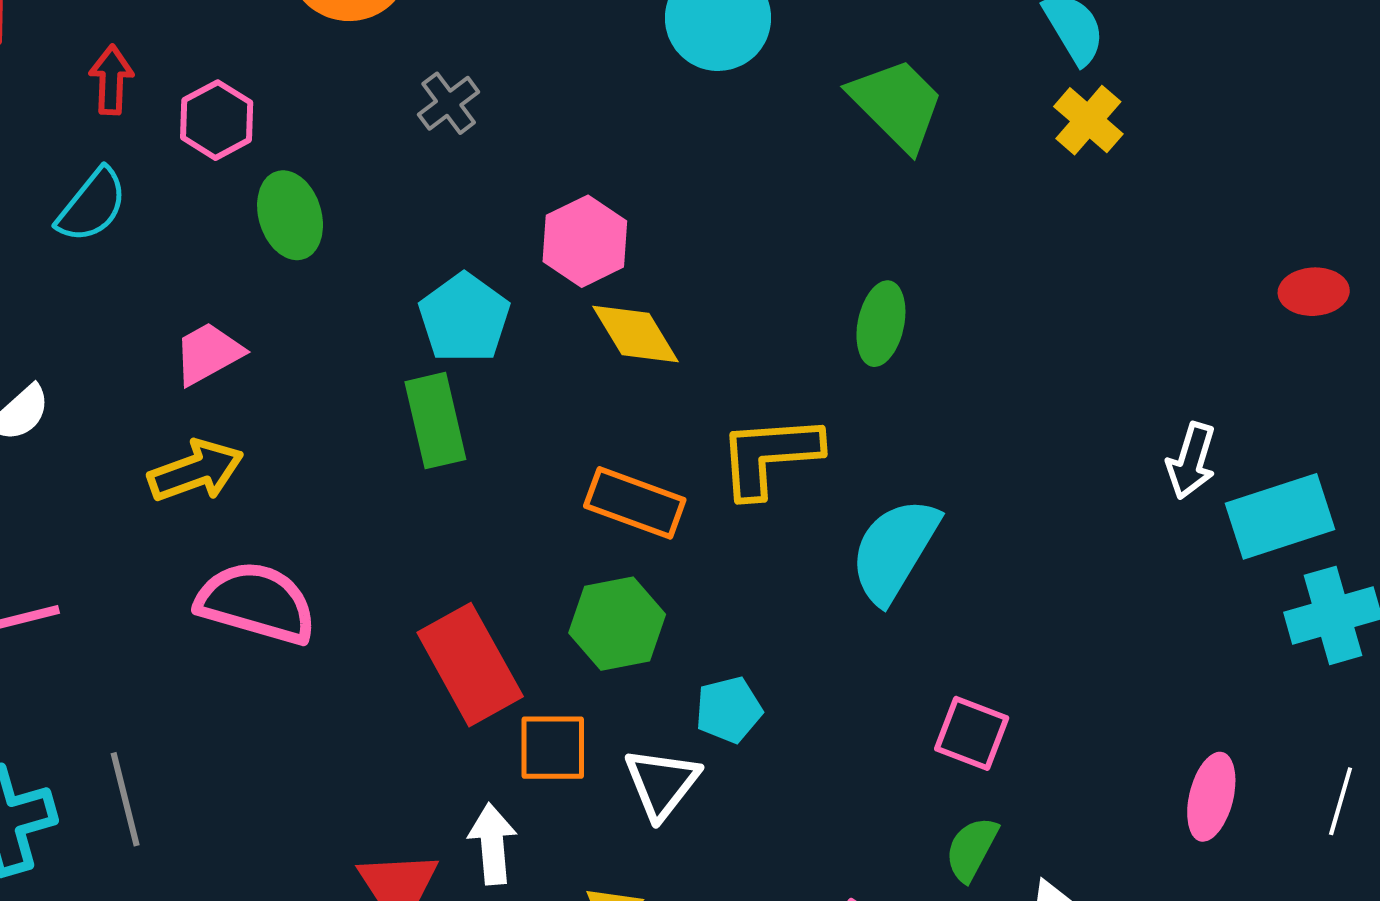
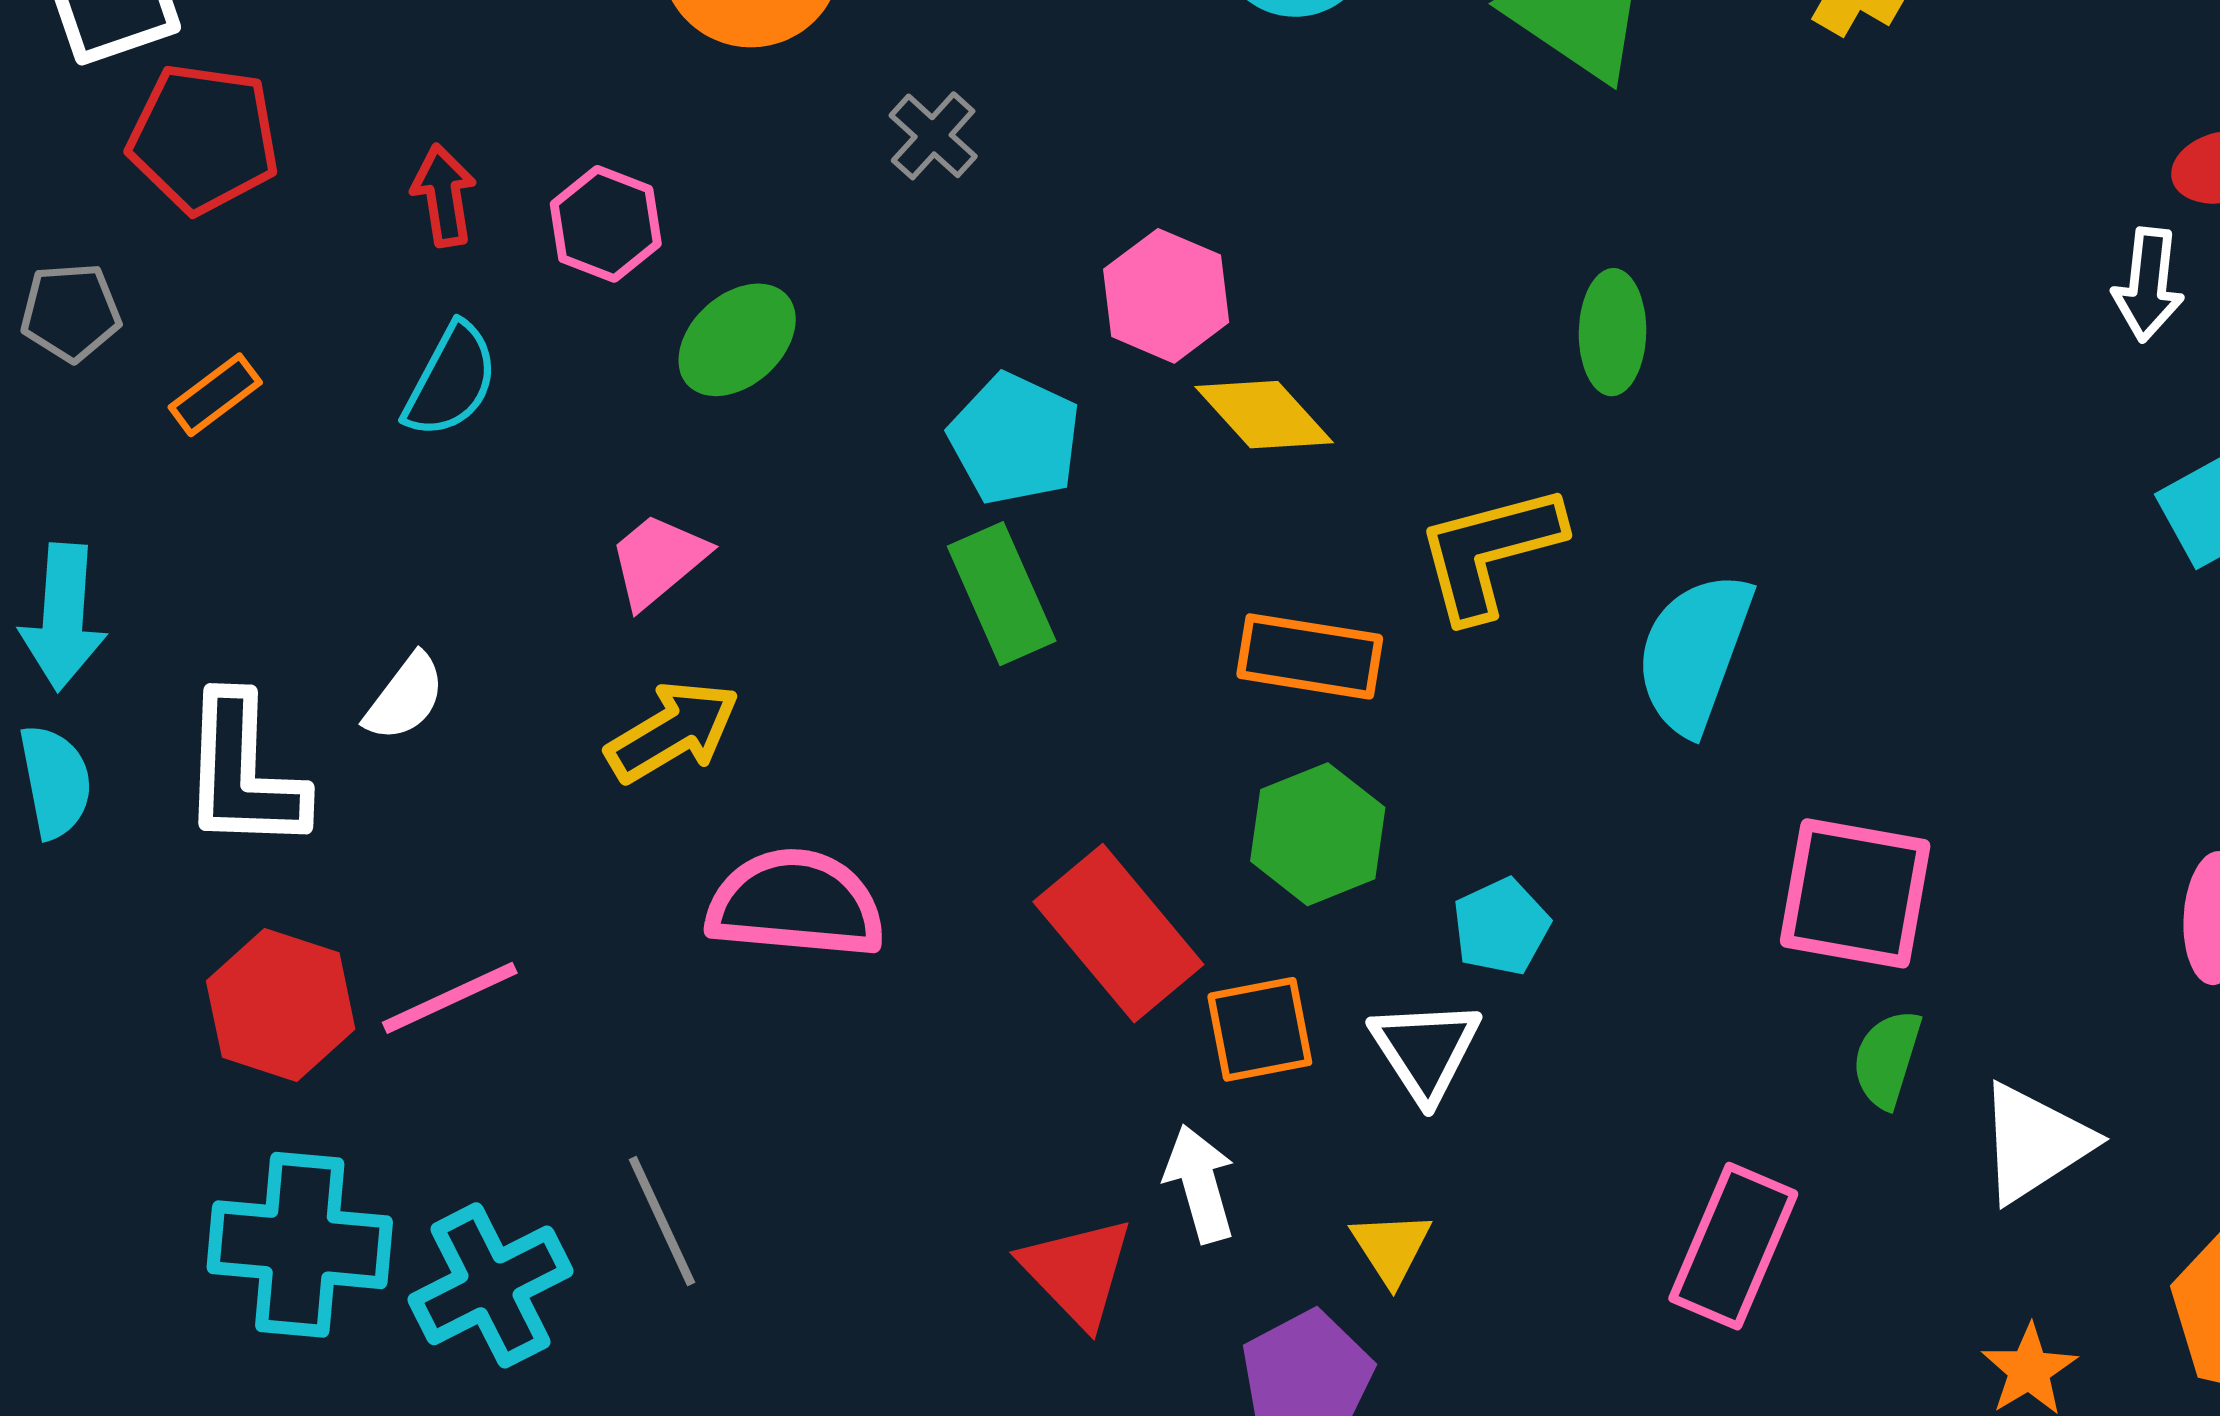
green ellipse: (290, 215) -> (737, 340), turned 76
white arrow: (1191, 461) -> (2148, 285), moved
pink square: (972, 733) -> (1855, 893), size x1.5

